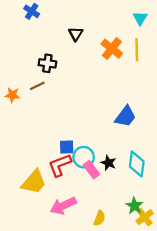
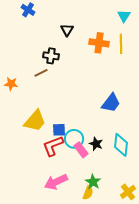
orange cross: (112, 49) -> (99, 43), turned -30
black cross: (47, 63) -> (51, 56), moved
brown line: (37, 86) -> (41, 73), moved
yellow trapezoid: (34, 182) -> (35, 121), moved
green star: (134, 206) -> (93, 182), moved

